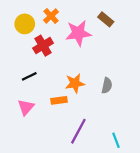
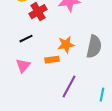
gray semicircle: (107, 86) -> (94, 47), size x1.6
cyan line: (116, 140) -> (102, 95), turned 32

